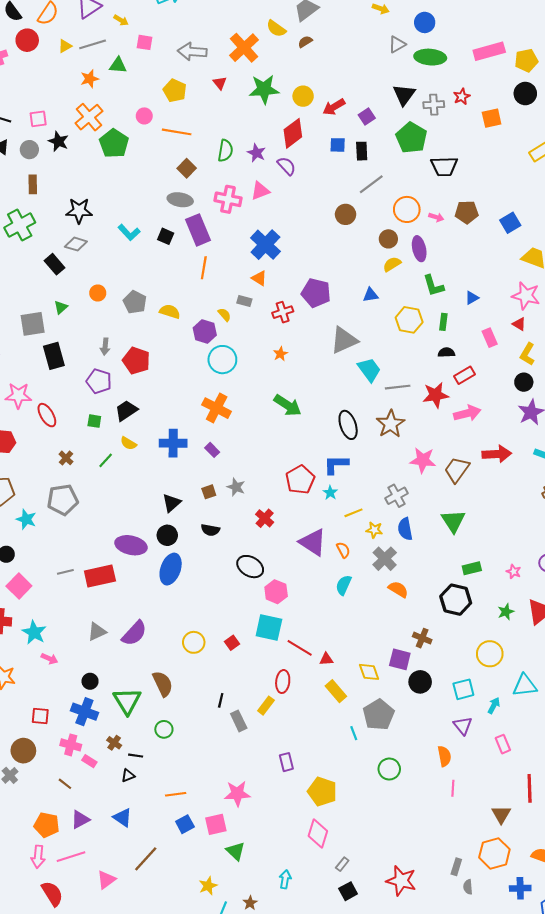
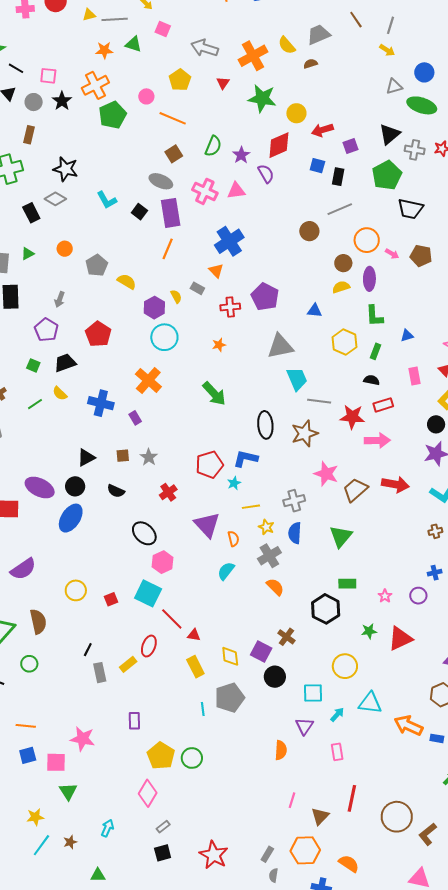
red pentagon: (136, 361) -> (98, 334), moved
green circle: (389, 769) -> (192, 758), moved
pink line: (453, 788) -> (292, 800), moved

